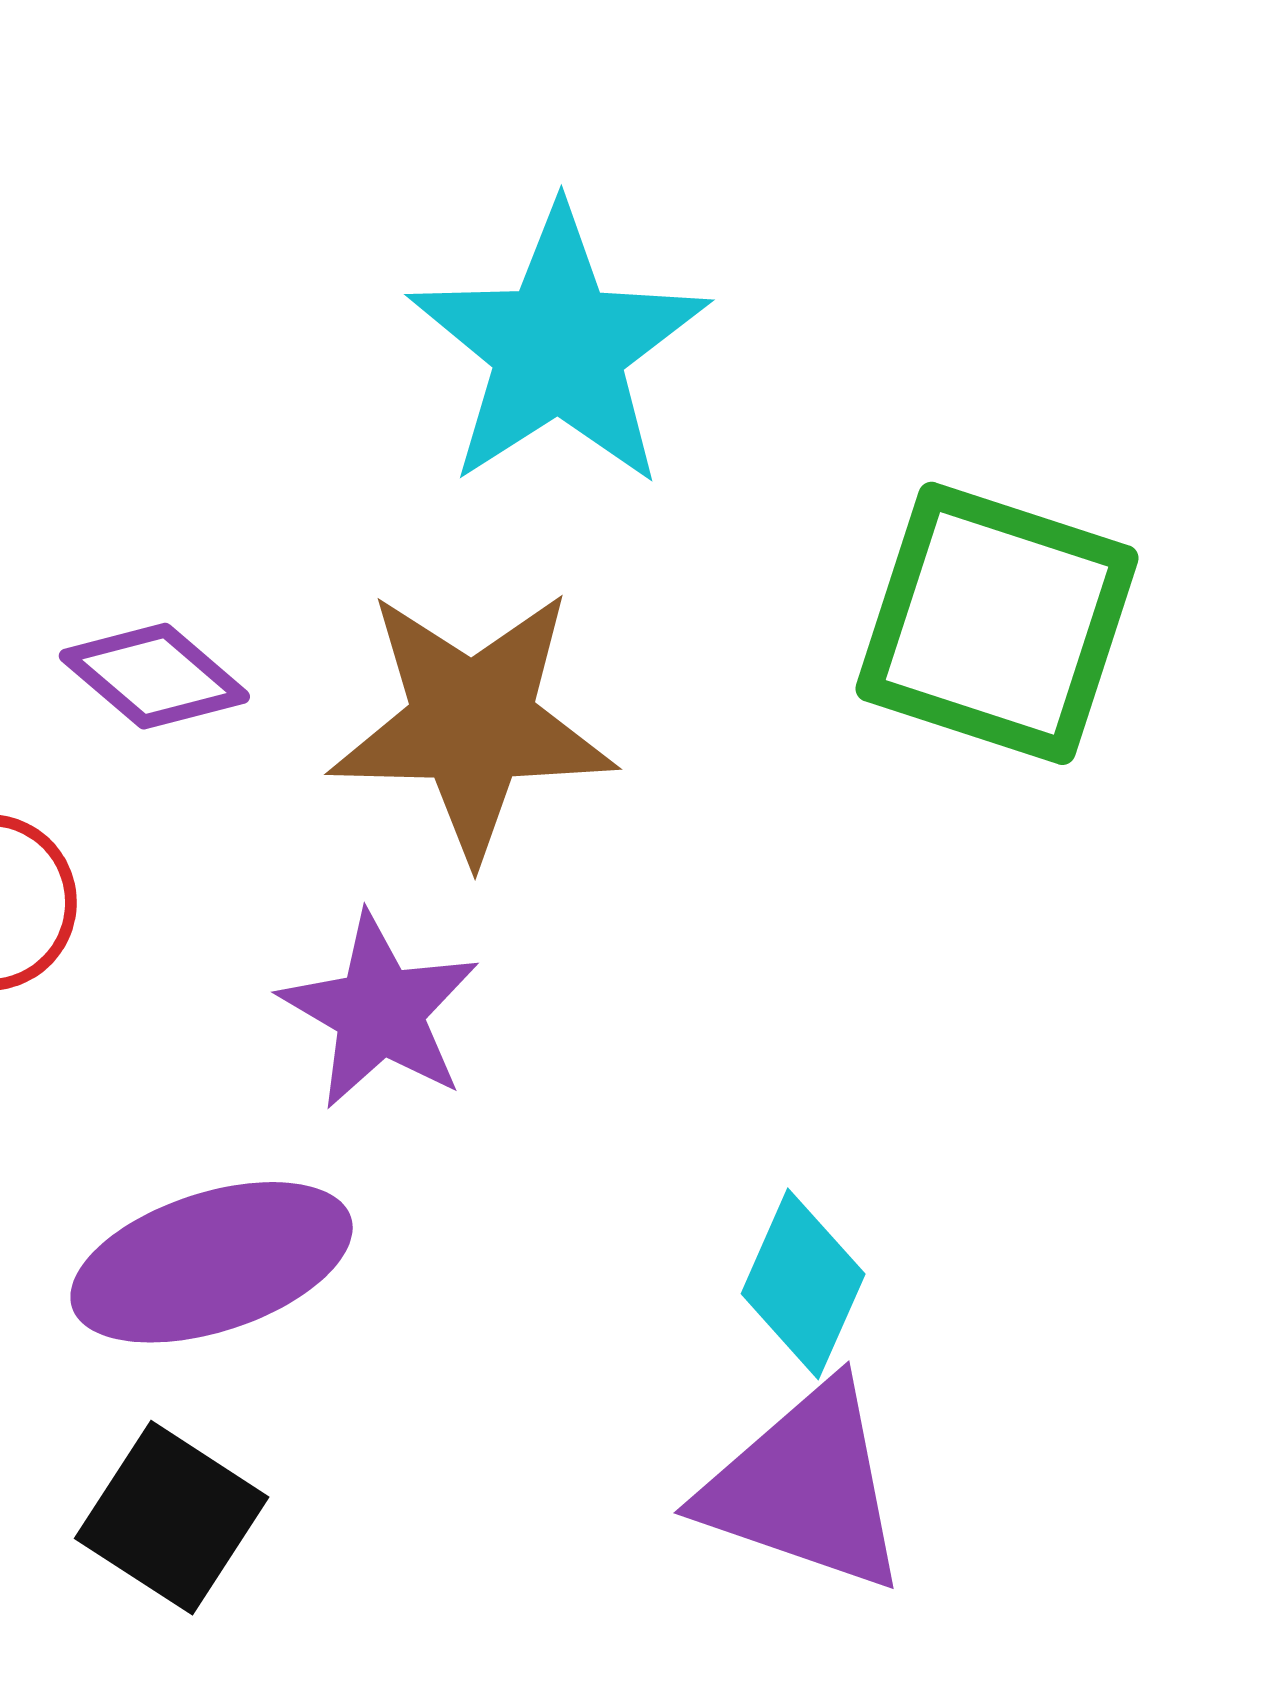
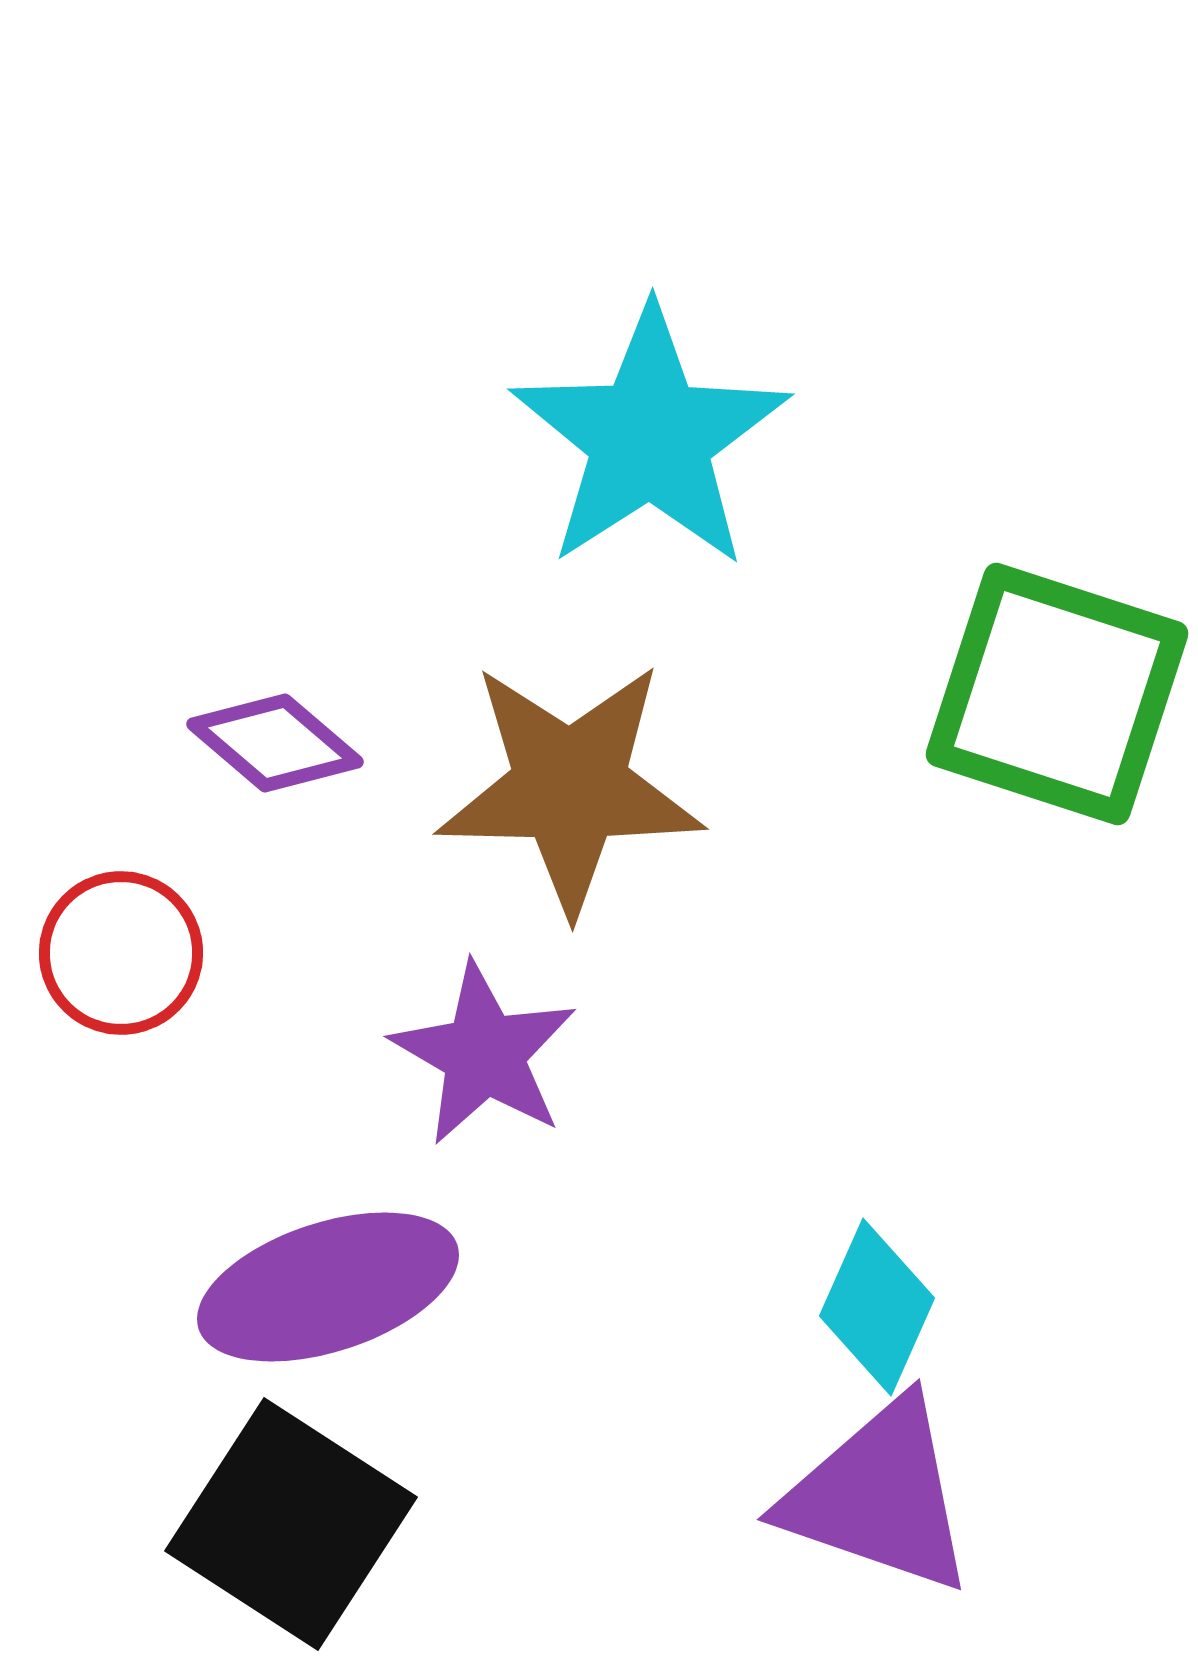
black square: (172, 1518) -> (291, 1524), size x1.4

